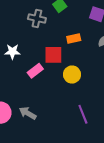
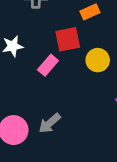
gray arrow: (28, 113) -> (50, 123), turned -60

